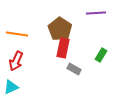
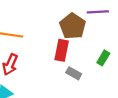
brown pentagon: (60, 29) -> (73, 26), moved

